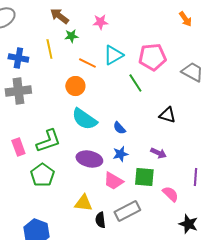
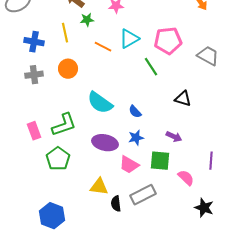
orange circle: (75, 86) -> (68, 69), moved
gray cross: (18, 91) -> (34, 75), size x0.7

